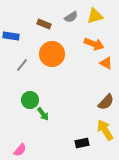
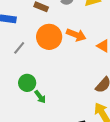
orange arrow: (94, 44) -> (76, 35), moved

